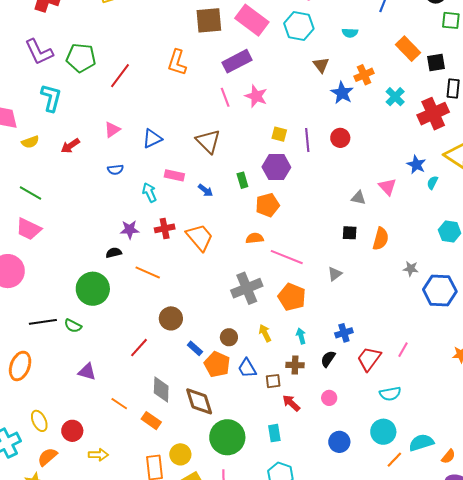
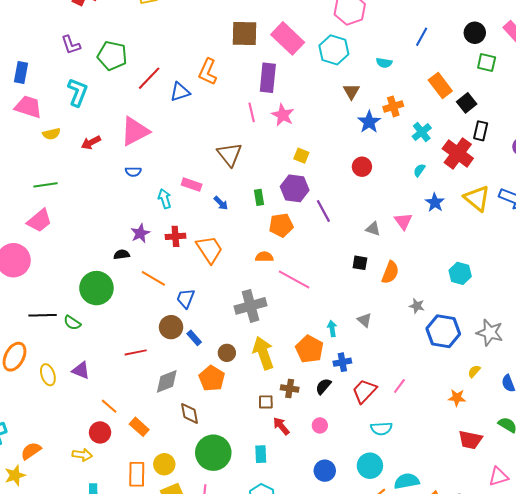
purple L-shape: (39, 52) -> (71, 45), size x0.7
purple rectangle: (237, 61) -> (268, 78), turned -64
black square: (436, 63) -> (467, 103), turned -36
red cross: (433, 114) -> (458, 153), turned -36
pink triangle: (112, 130) -> (135, 131), size x1.8
blue triangle: (152, 139) -> (180, 92), moved
purple line: (307, 140) -> (323, 211), moved, turned -30
cyan semicircle: (432, 183) -> (419, 170), moved
green line: (30, 193) -> (46, 185), turned -45
pink trapezoid: (29, 229) -> (39, 221), turned -72
purple star: (130, 230) -> (140, 233), turned -30
gray triangle: (335, 274) -> (364, 320), moved, turned -49
orange pentagon: (292, 297) -> (309, 349), moved
yellow arrow: (265, 333) -> (263, 353), size x1.8
cyan arrow: (301, 336) -> (332, 329), moved
red line: (139, 348) -> (136, 352), turned 30
blue rectangle: (195, 348) -> (194, 338), moved
blue trapezoid: (247, 368) -> (186, 298), moved, turned 45
gray diamond: (161, 389) -> (167, 381), moved, turned 60
brown diamond: (199, 401) -> (189, 413), size x0.7
yellow ellipse: (39, 421) -> (48, 375), moved
red circle: (72, 431) -> (100, 432), moved

